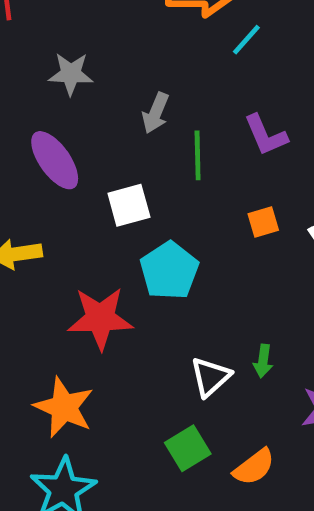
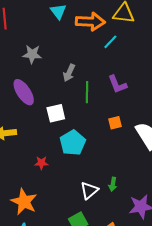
red star: (100, 318) -> (41, 163), size x0.5

